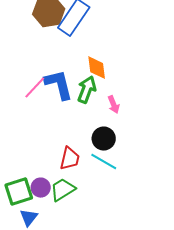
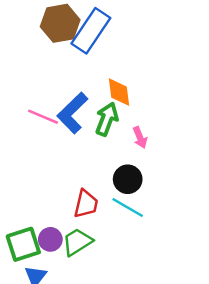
blue L-shape: (59, 85) -> (72, 113), turned -120
pink line: (35, 88) -> (43, 117), turned 70

